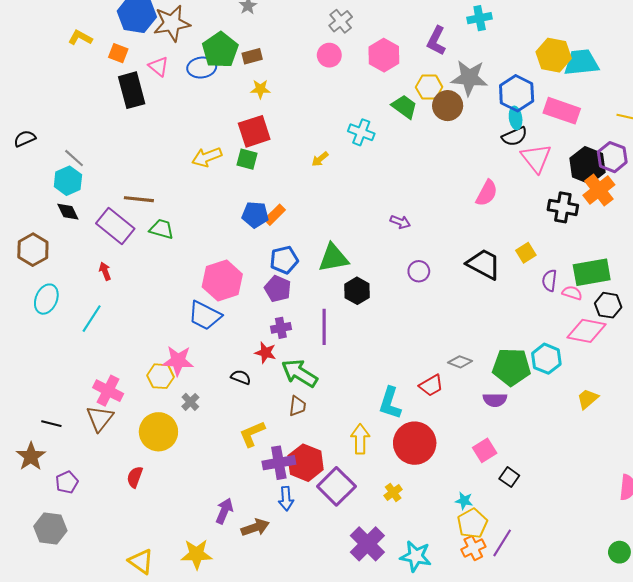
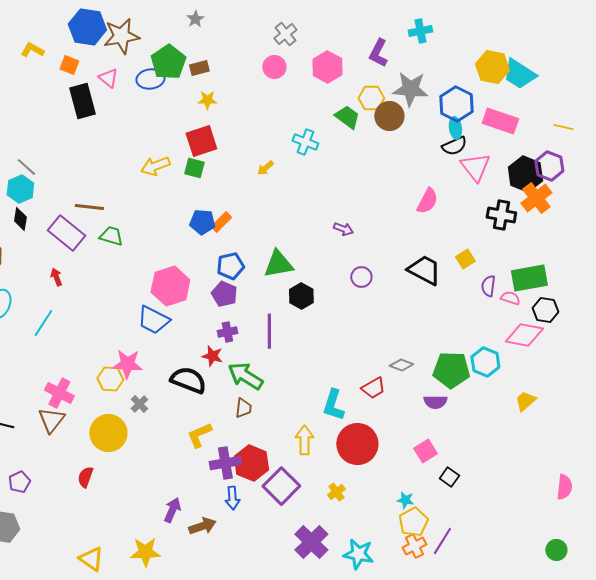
cyan trapezoid: (581, 62) -> (519, 74), turned -141
black diamond: (68, 212) -> (20, 219), turned 35
black semicircle: (241, 377) -> (188, 380), size x1.8

